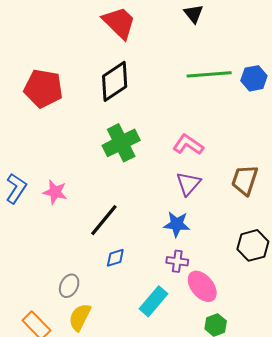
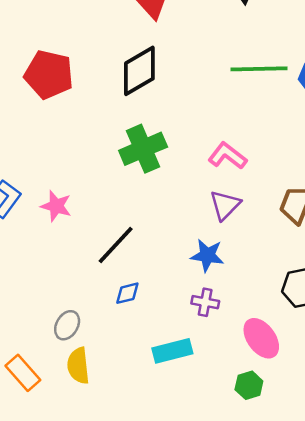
pink ellipse: (202, 286) -> (261, 338), moved
cyan rectangle: (154, 301) -> (172, 351), turned 32
yellow semicircle: (80, 317) -> (78, 366), turned -36

